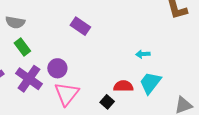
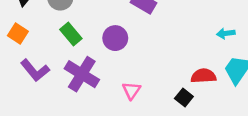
purple circle: (57, 68) -> (115, 38), moved
pink triangle: (67, 94) -> (131, 90), size x0.6

